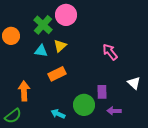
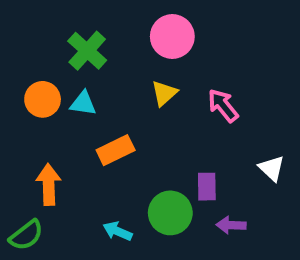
pink circle: (66, 15) -> (172, 36), moved
orange circle: (11, 36) -> (43, 99), moved
yellow triangle: (60, 46) -> (164, 93), moved

